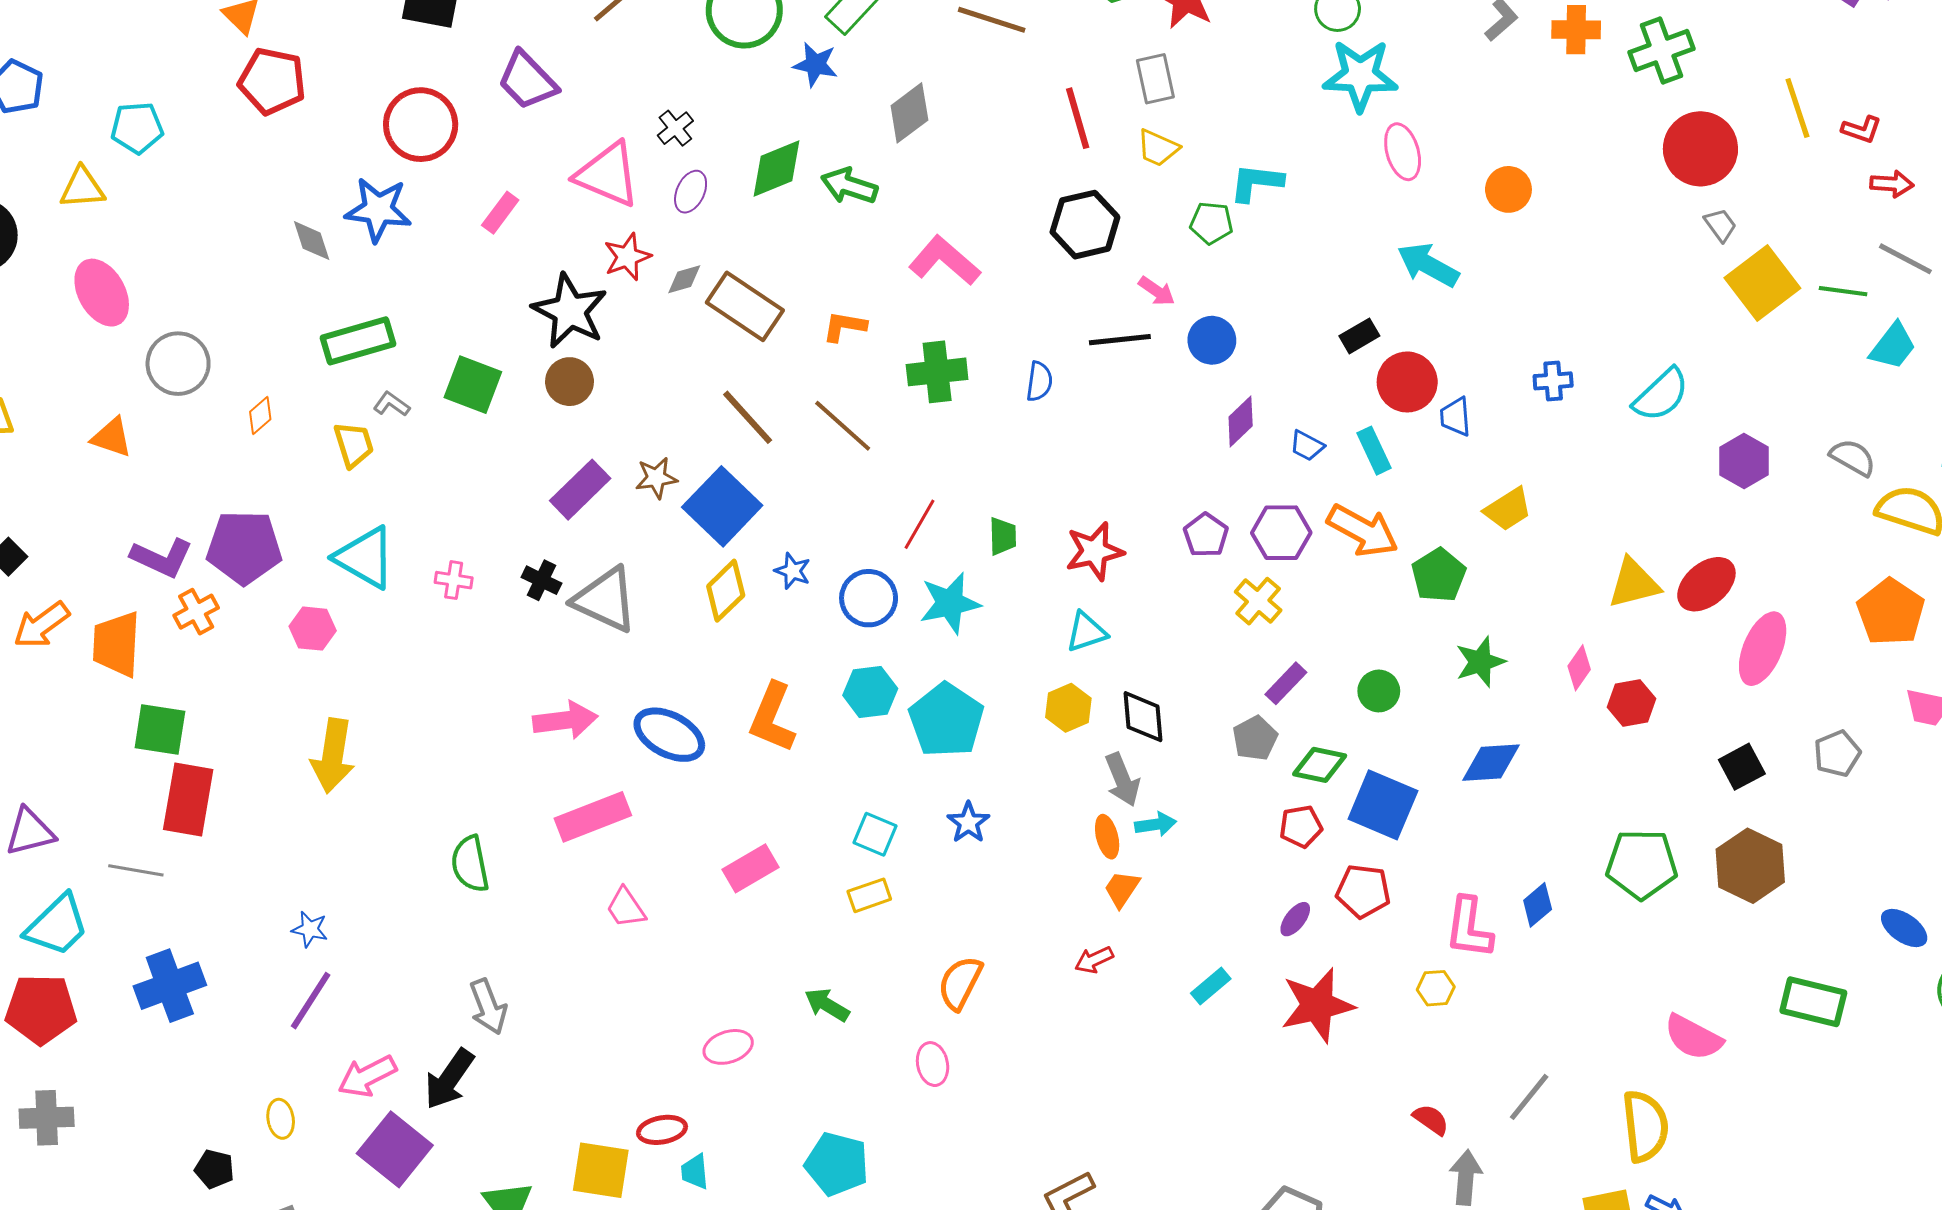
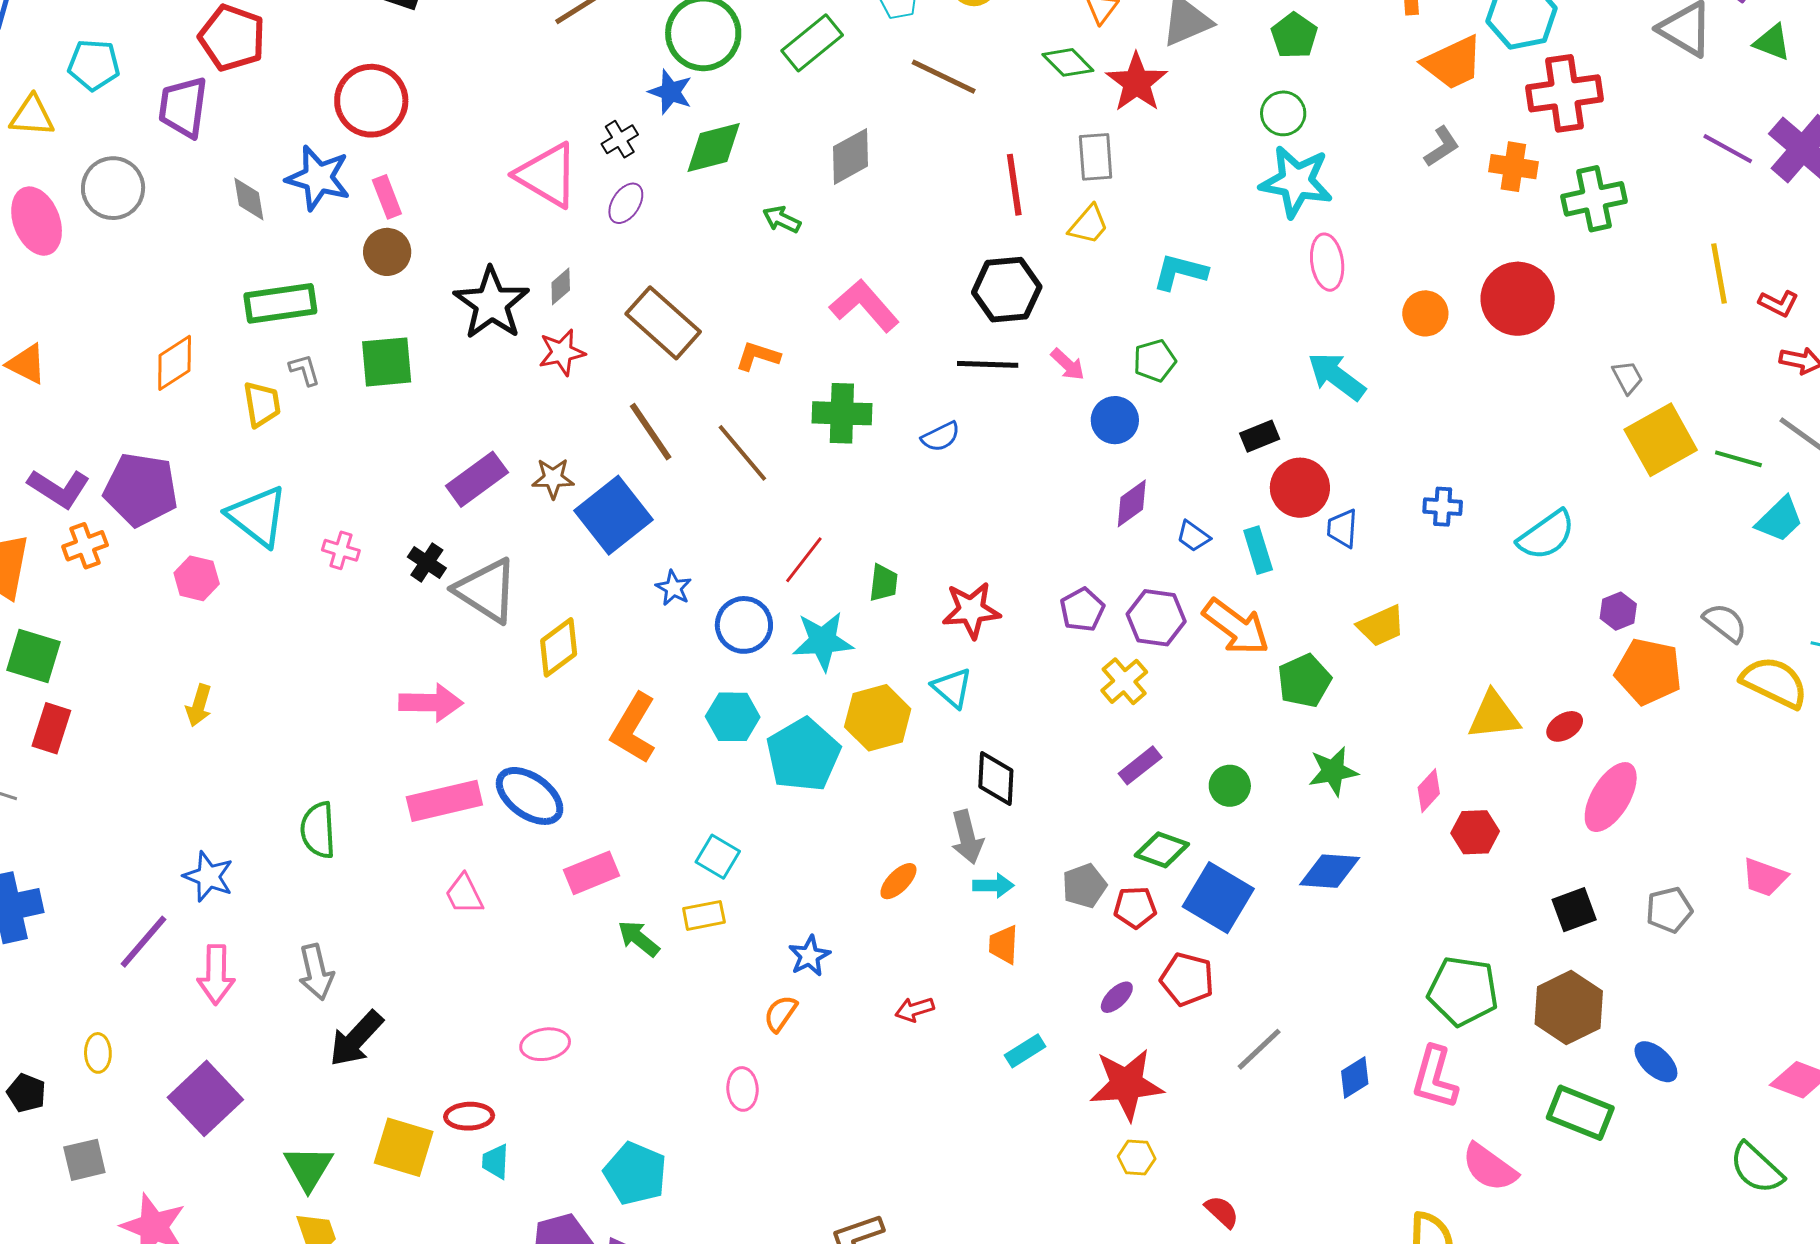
blue star: (815, 65) -> (670, 92), moved
purple trapezoid: (527, 80) -> (183, 107), moved, turned 44
yellow trapezoid: (1158, 148) -> (1089, 225), turned -81
red circle: (1700, 149) -> (1518, 299), moved
green diamond: (777, 169) -> (714, 147), moved
green arrow: (849, 186) -> (782, 219), size x0.7
pink rectangle: (500, 213) -> (387, 197), moved, turned -66
green pentagon: (1211, 223) -> (1155, 361), moved, turned -30
red star: (627, 257) -> (562, 352), moved
gray diamond: (684, 279) -> (561, 286), moved, turned -33
black line: (1120, 340) -> (988, 364), moved
gray circle: (178, 364) -> (113, 188), moved
blue semicircle: (1039, 381) -> (941, 437), turned 48
brown circle: (570, 382) -> (387, 252), moved
green square: (473, 385) -> (387, 362), turned -34
gray L-shape: (392, 404) -> (304, 370), turned 30
orange diamond: (260, 416) -> (175, 363), size x1.5
purple hexagon: (1744, 461) -> (1618, 611), size x0.7
red ellipse: (1706, 584) -> (1565, 726), size x0.6
yellow diamond: (726, 591) -> (559, 647), moved
orange pentagon: (1891, 612) -> (1648, 672), moved, turned -30
cyan triangle: (1086, 632) -> (952, 688), turned 51
yellow hexagon: (1068, 708) -> (878, 718), moved, size x1.4
blue ellipse: (669, 735) -> (530, 796), moved
gray pentagon: (1255, 738) -> (1084, 886), moved
yellow arrow: (333, 756) -> (199, 705), size x0.6
red rectangle: (188, 800) -> (51, 728), size x0.7
blue star: (968, 823) -> (809, 956), moved
orange ellipse: (1107, 837) -> (898, 881), moved, turned 51
orange trapezoid: (1122, 889) -> (1004, 945), moved, turned -39
blue diamond: (1538, 905) -> (1355, 1078), moved
pink L-shape: (1469, 928) -> (1435, 1078), moved
blue ellipse: (1904, 928) -> (1656, 1062), moved
blue star: (310, 929) -> (208, 876), moved, size x1.4
orange semicircle: (960, 983) -> (781, 1014), size x0.7
yellow hexagon: (1436, 988) -> (1137, 1157), moved
green rectangle: (1813, 1002) -> (1580, 1113), moved
green arrow: (827, 1005) -> (639, 939), moved
pink arrow: (367, 1076) -> (216, 975), moved, turned -70
black arrow: (449, 1079) -> (356, 1039), moved
gray line: (1529, 1097) -> (1259, 1049), moved

